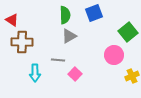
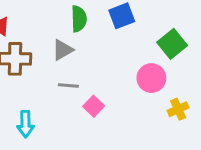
gray triangle: (69, 36) -> (62, 50), moved
cyan arrow: (35, 73) -> (25, 124), moved

